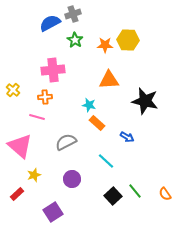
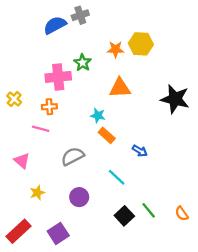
green star: (75, 40) -> (82, 63), moved
black star: (145, 101) -> (175, 99), moved
pink triangle: (20, 146) -> (22, 161), size x0.6
red rectangle: (17, 194) -> (19, 231), moved, size x1.6

